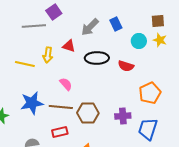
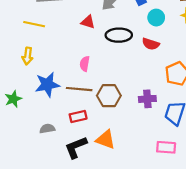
cyan circle: (139, 41) -> (156, 18), moved
yellow arrow: (48, 55) -> (28, 56), moved
yellow line: (25, 64) -> (34, 24), moved
pink semicircle: (66, 84) -> (85, 64), turned -128

